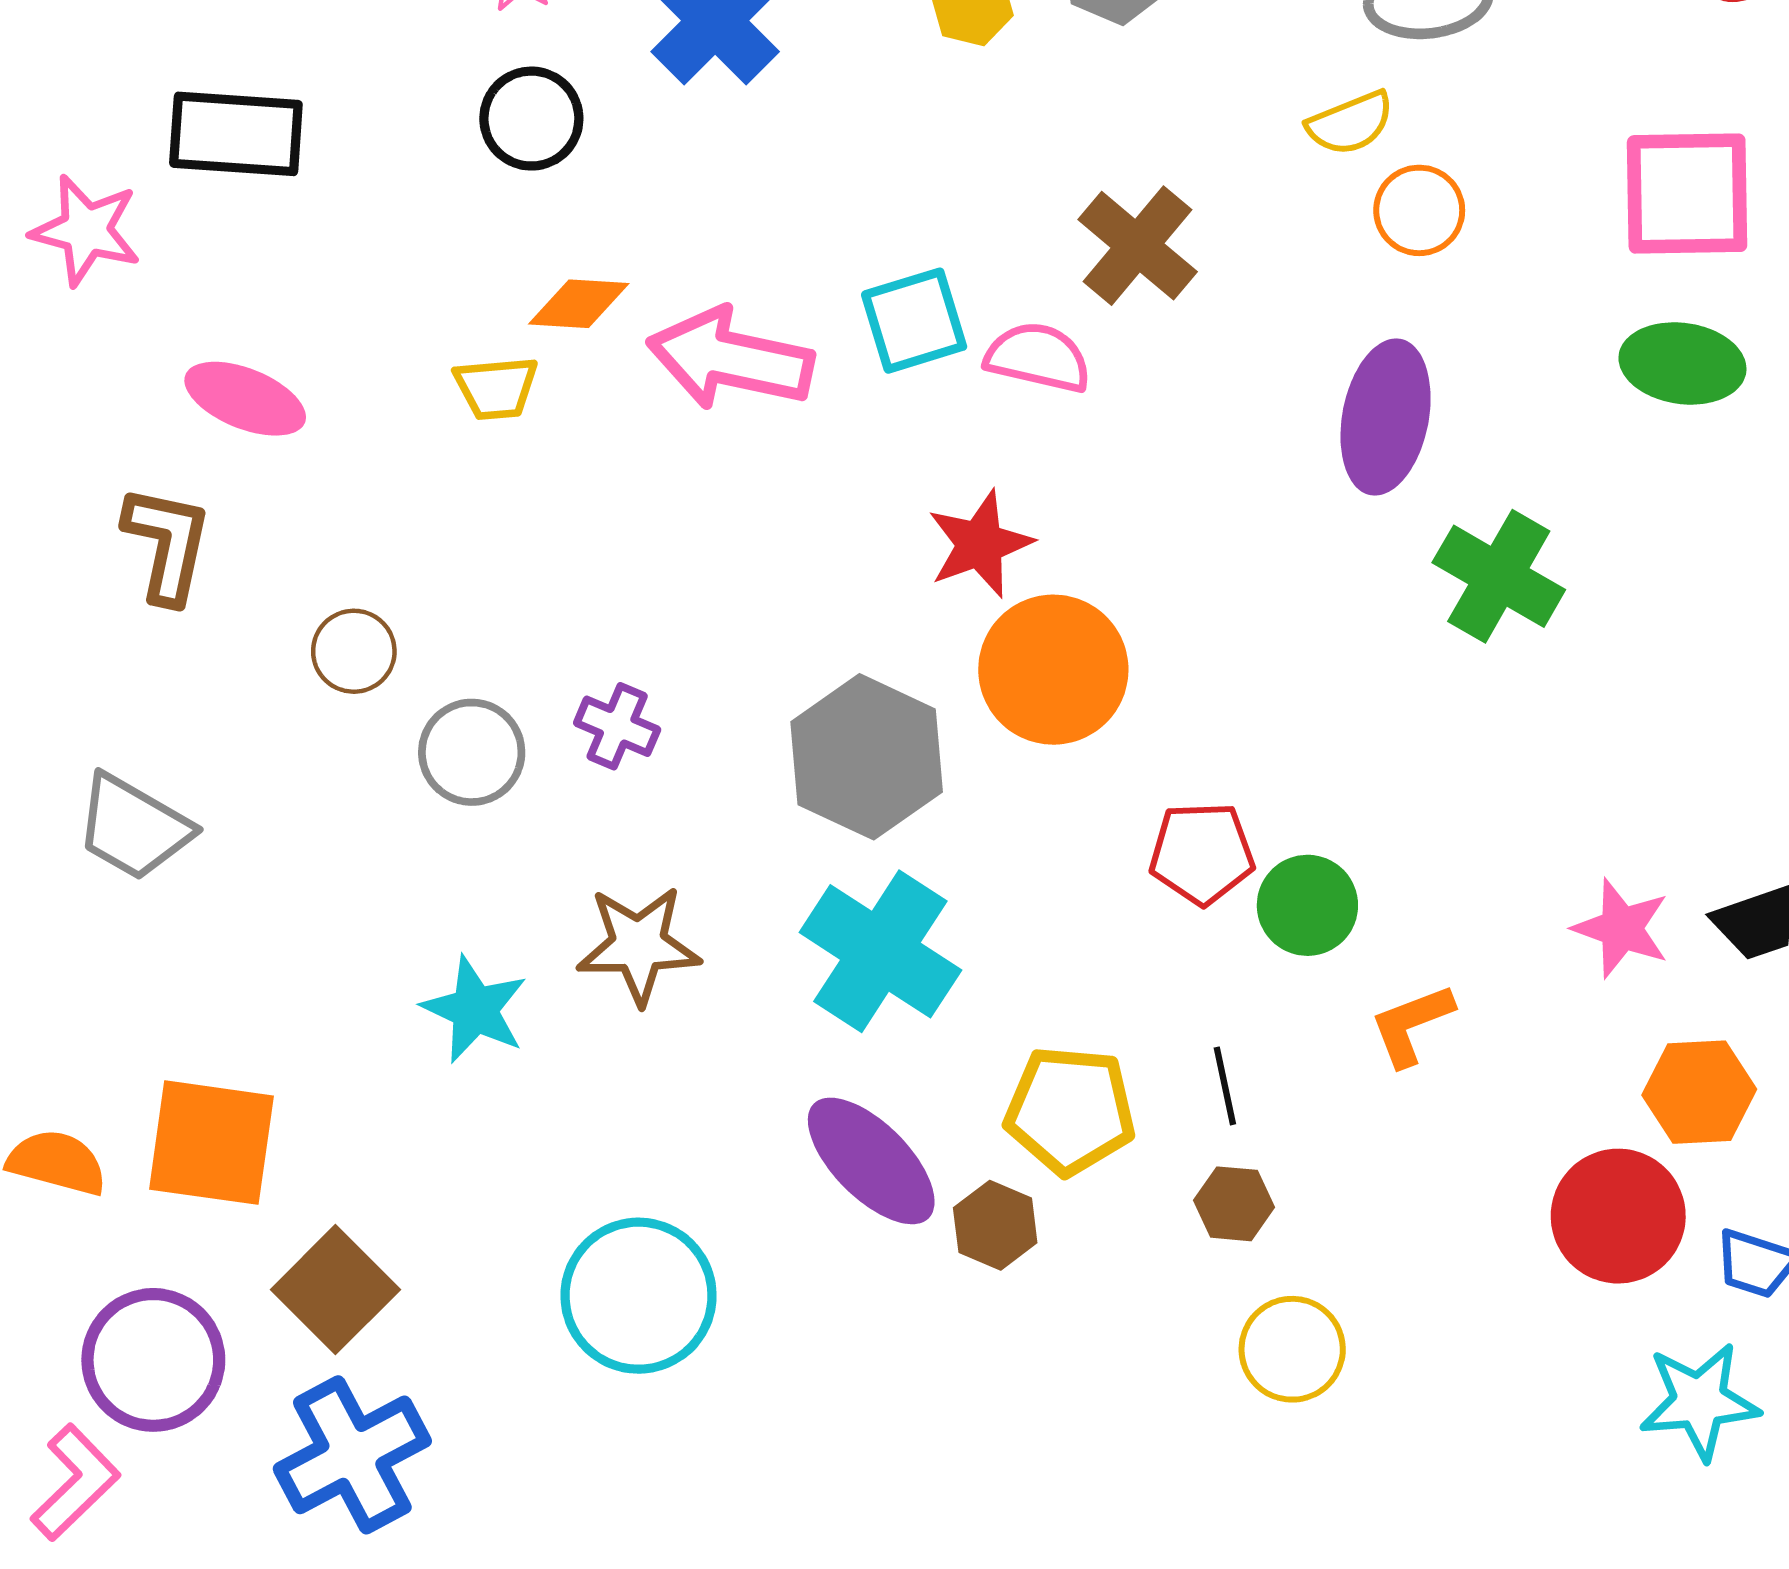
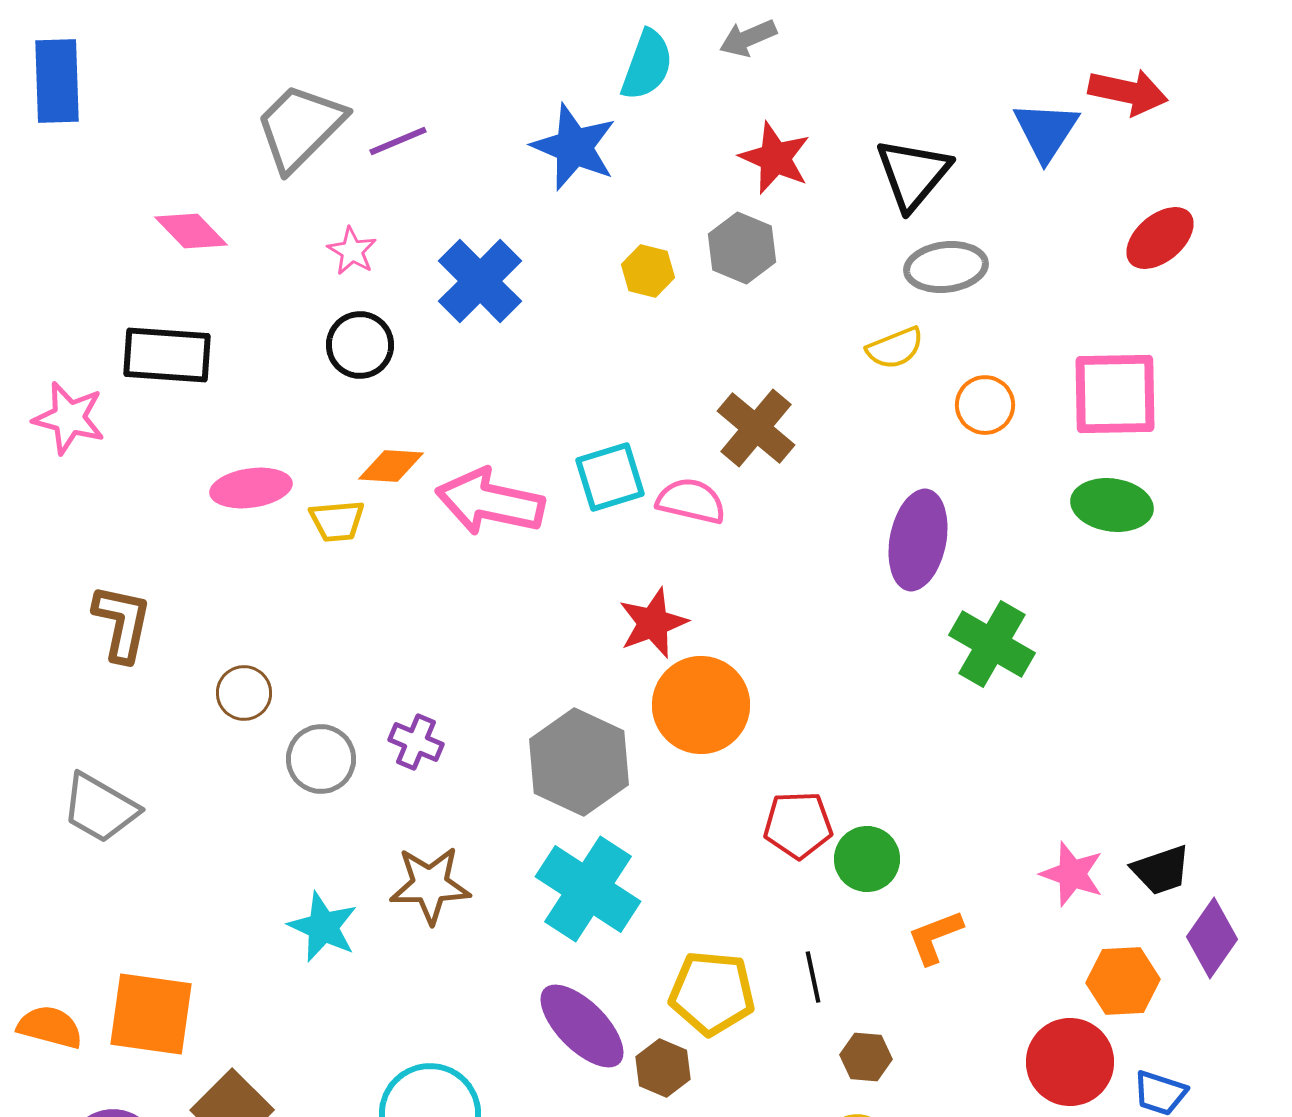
orange circle: (1419, 210) -> (985, 405), moved
pink ellipse: (245, 399) -> (251, 488), moved, turned -30
brown hexagon: (1234, 1204) -> (866, 1057), moved

